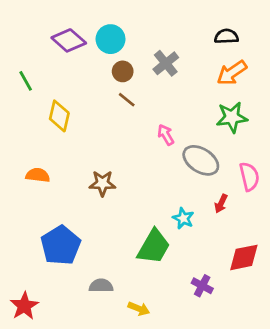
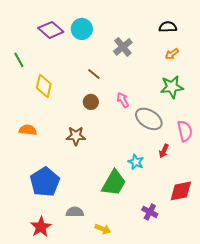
brown circle: (123, 71) -> (91, 102), moved
orange arrow: (232, 73) -> (172, 54), size x0.6
red star: (24, 306) -> (41, 227), moved

